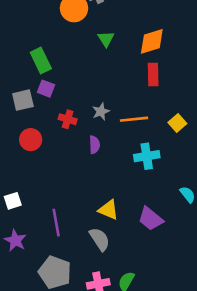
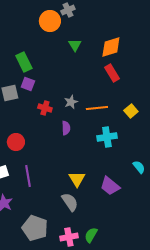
red rectangle: (153, 75) -> (112, 73), turned -30
red circle: (31, 140) -> (16, 142), moved
yellow triangle: (108, 210) -> (77, 179), turned 36
purple line: (56, 223) -> (28, 176), moved

